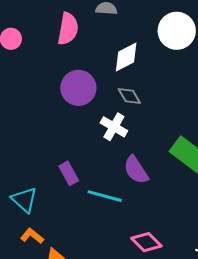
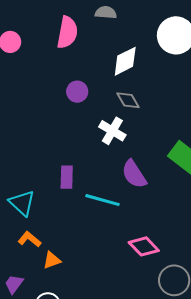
purple circle: (78, 88) -> (77, 92), size x0.6
purple rectangle: (69, 173) -> (67, 177), turned 30

